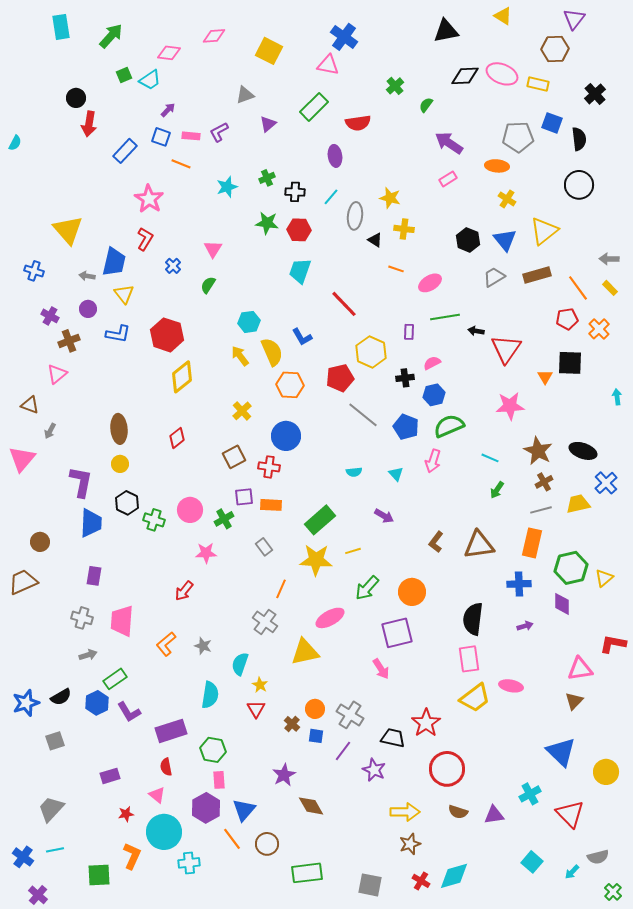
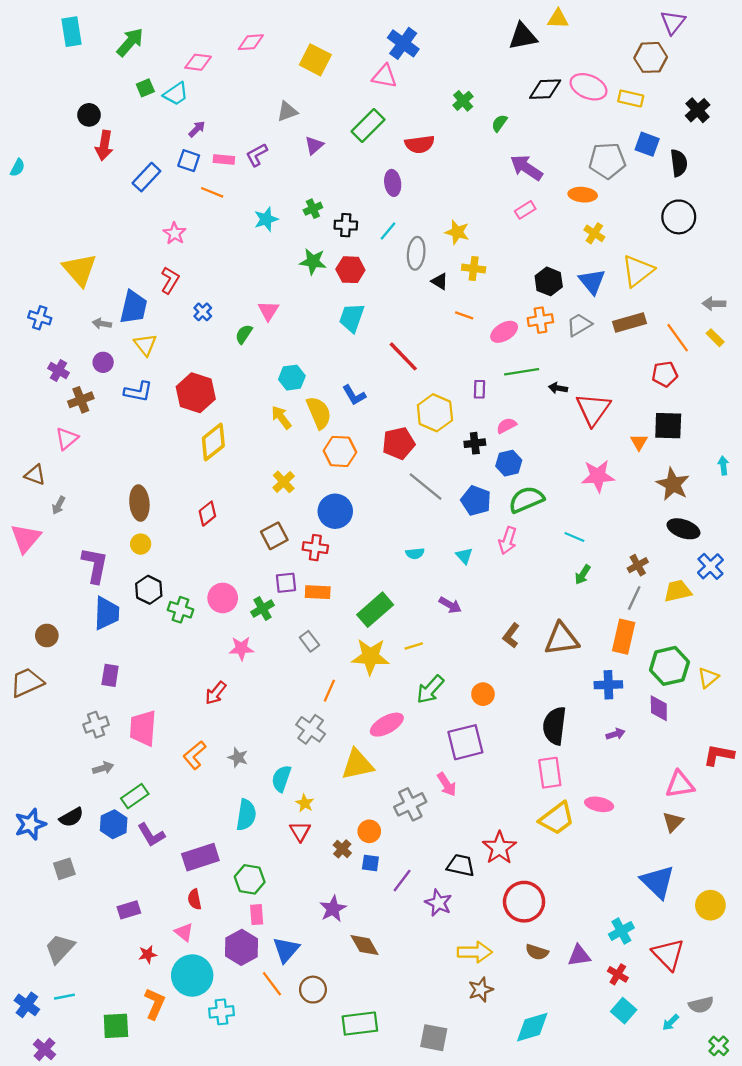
yellow triangle: (503, 16) -> (558, 19), moved, turned -30
pink star: (149, 199) -> (175, 233), size x0.7
pink triangle: (213, 249) -> (268, 311), moved
orange cross: (599, 329) -> (540, 320), moved, turned 35
brown star: (538, 451) -> (673, 484), moved
gray line: (541, 510) -> (634, 598), turned -50
orange circle: (412, 592) -> (483, 694), size x0.7
gray cross: (82, 618) -> (96, 725), turned -35
gray cross: (350, 715) -> (410, 804), moved, turned 32
red cross: (421, 881) -> (618, 974), moved

